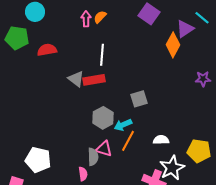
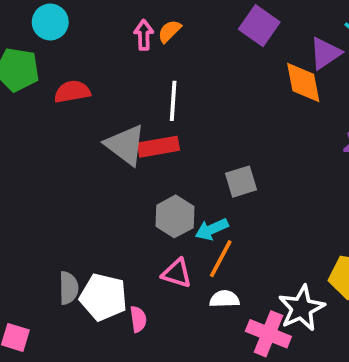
orange diamond: (173, 45) -> (303, 83), turned -40
gray triangle: (76, 79) -> (125, 145), size x1.4
white semicircle: (161, 140) -> (224, 299), moved
gray semicircle: (93, 157) -> (69, 288), moved
white pentagon: (38, 160) -> (103, 297), moved

